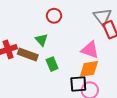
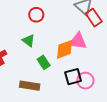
brown rectangle: (28, 55) -> (30, 86), moved
orange diamond: (89, 69) -> (65, 49), moved

